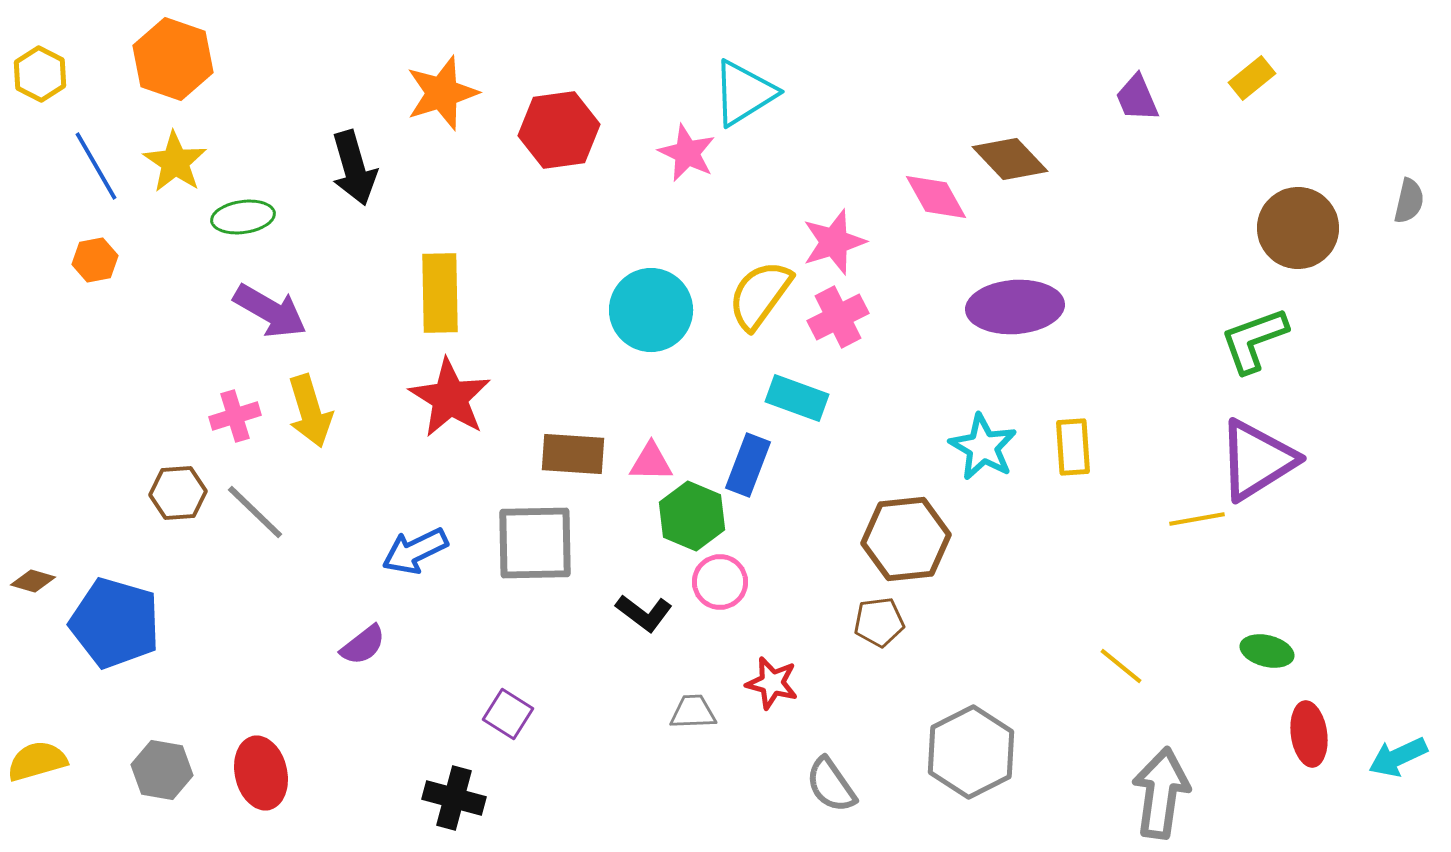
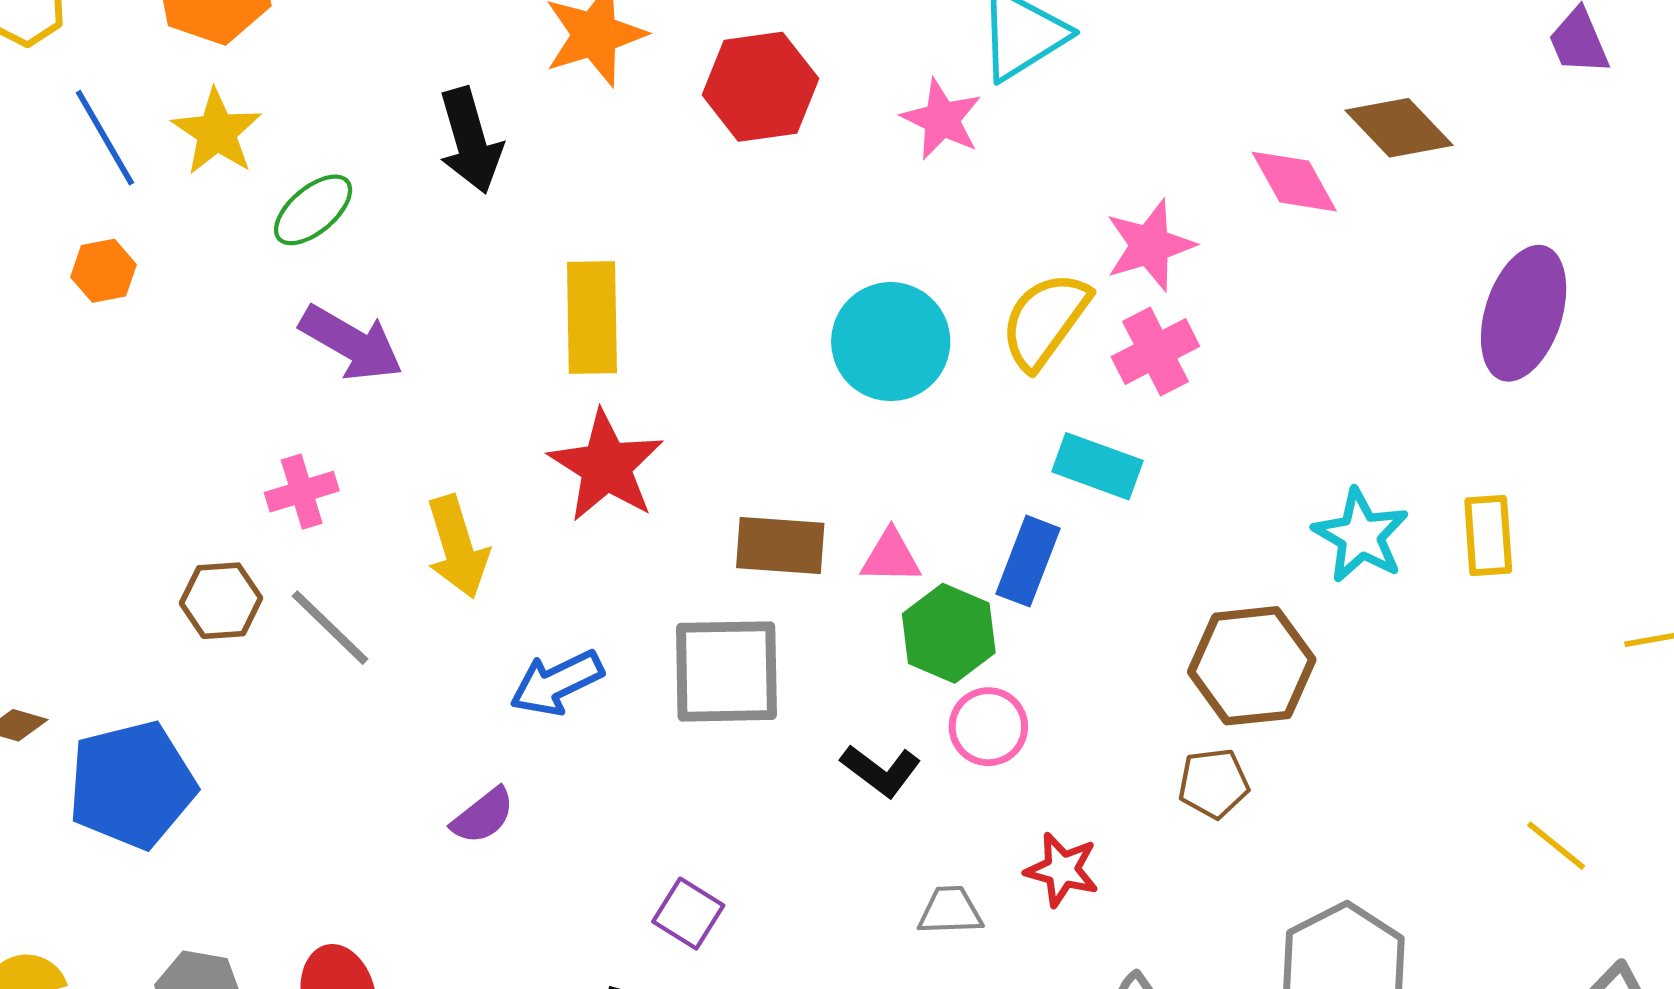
green ellipse: (243, 217) -> (313, 210), turned -32
purple ellipse: (1015, 307) -> (1524, 313), moved, turned -68
yellow arrow: (310, 411) -> (457, 547), moved
blue pentagon: (115, 623) -> (132, 785), turned -30

